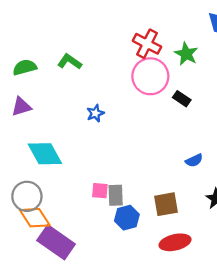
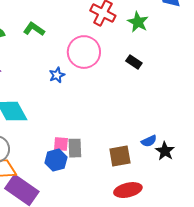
pink circle: (150, 76) -> (84, 52), moved
blue semicircle: (194, 160) -> (149, 141), moved
blue hexagon: (127, 218) -> (56, 160), moved

